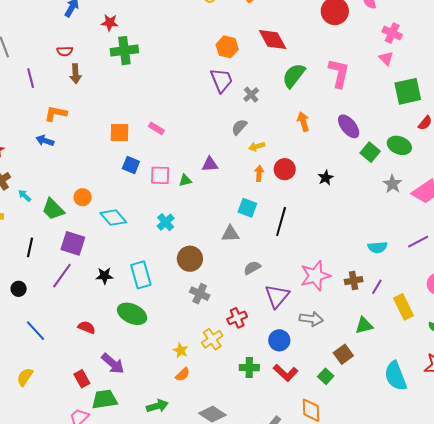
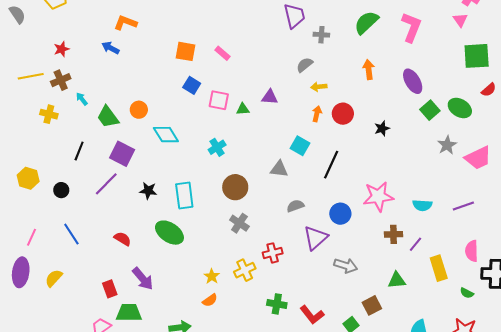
gray cross: (251, 95) -> (321, 35), turned 35
pink star: (315, 276) -> (378, 196), moved
blue circle: (279, 340) -> (340, 214), moved

